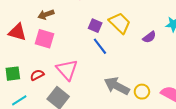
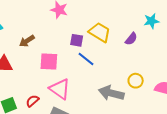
pink square: (44, 39) -> (49, 61), moved
yellow circle: (142, 92) -> (136, 81), moved

